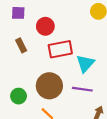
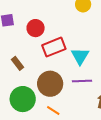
brown rectangle: (21, 45) -> (18, 63), moved
green circle: (19, 96) -> (23, 99), size x1.6

